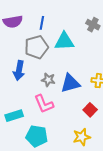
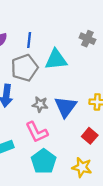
blue triangle: (70, 83) -> (66, 107), turned -35
cyan pentagon: (37, 136) -> (44, 161), moved, turned 30
yellow star: (82, 137) -> (82, 167), turned 30

